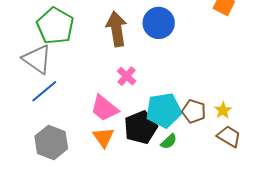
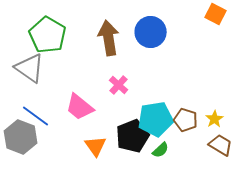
blue line: (44, 91) -> (36, 116), moved, turned 76
pink trapezoid: (104, 108) -> (80, 107), moved
gray hexagon: (51, 142) -> (21, 137), moved

